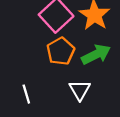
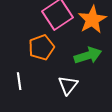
orange pentagon: (61, 51) -> (41, 47), moved

